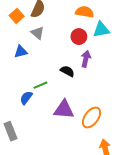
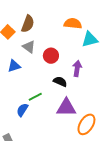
red circle: (79, 37) -> (51, 56), moved
purple triangle: (64, 110) -> (66, 108), moved

